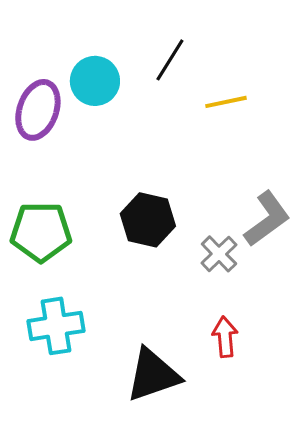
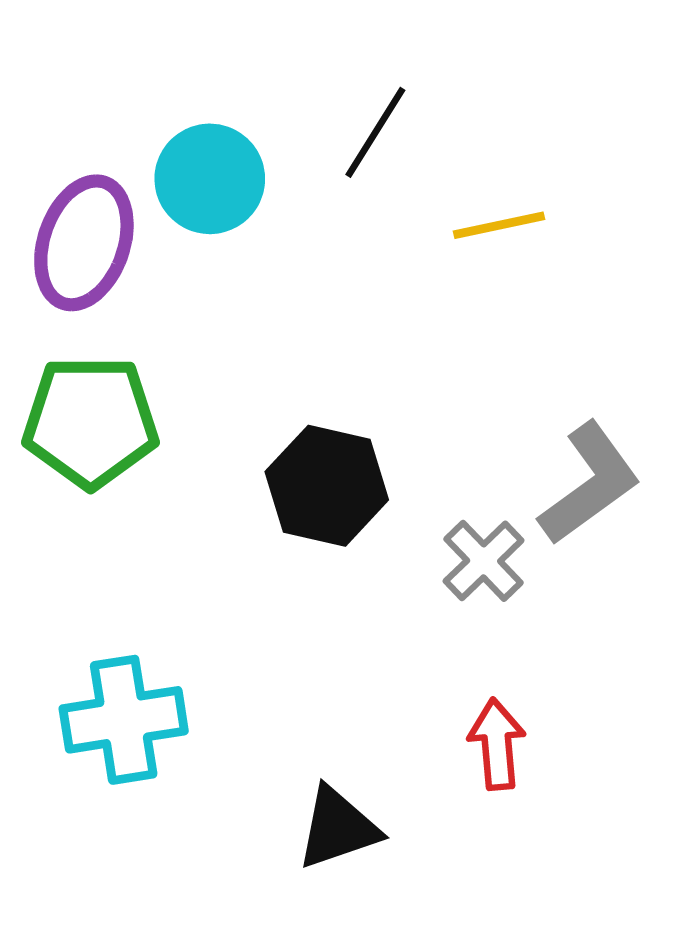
green pentagon: (41, 232) -> (91, 422), moved
black triangle: (153, 375) -> (338, 828), size x0.7

